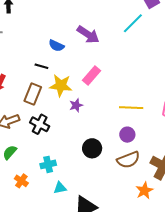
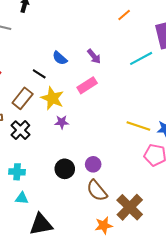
purple arrow: (88, 35) -> (94, 56), size x0.7
pink rectangle: (92, 75) -> (87, 85), moved
yellow line: (131, 108) -> (138, 126), moved
purple circle: (127, 135) -> (93, 164), moved
brown semicircle: (128, 160) -> (97, 191), turned 55

